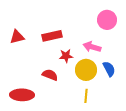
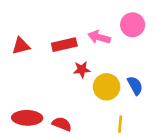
pink arrow: (92, 47) -> (99, 37), moved
red semicircle: (50, 75) -> (62, 124), moved
yellow line: (86, 96) -> (120, 124), moved

